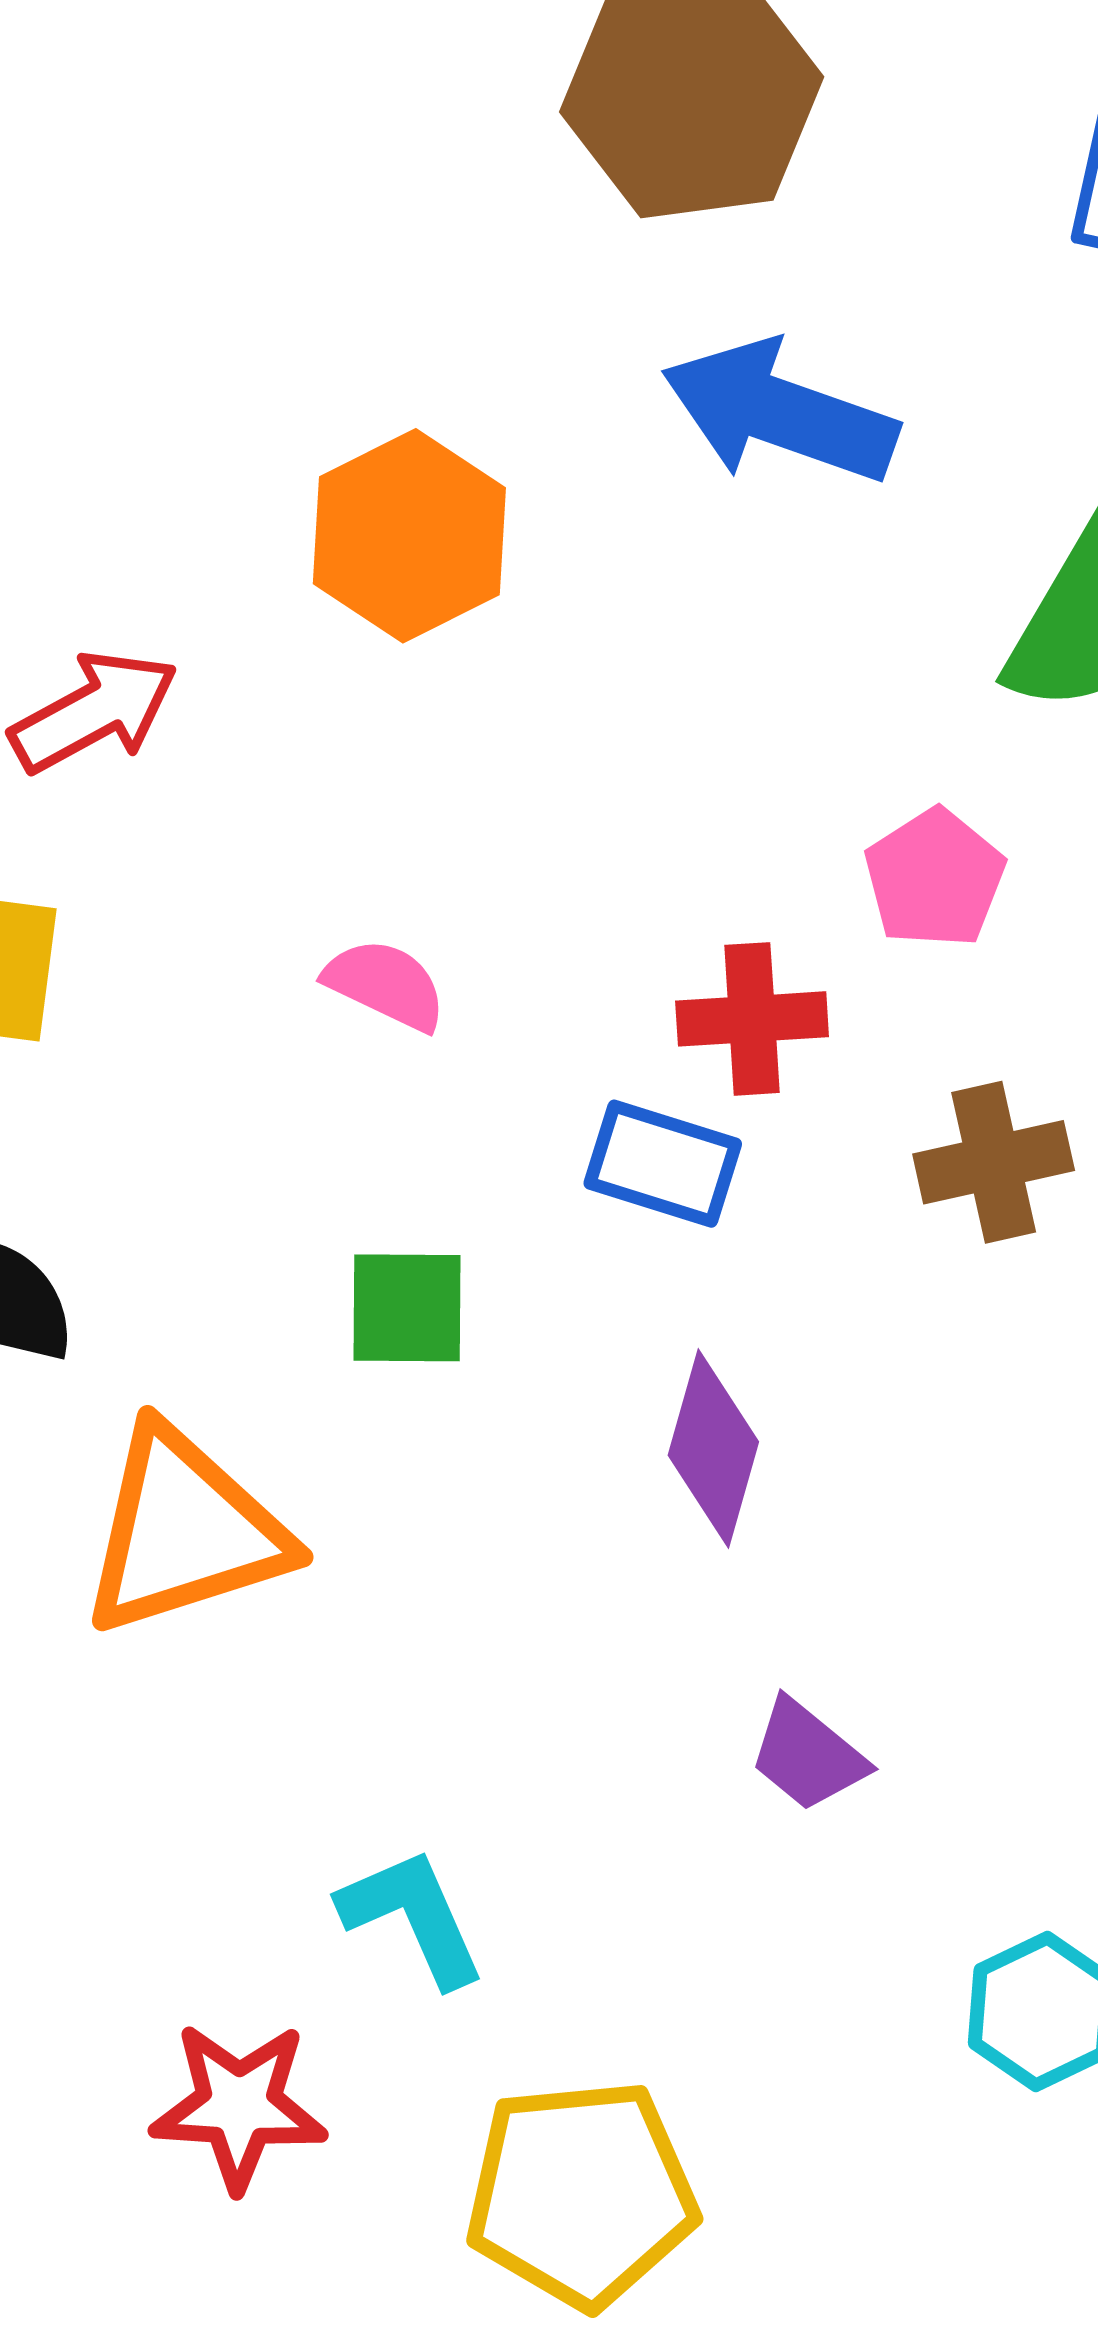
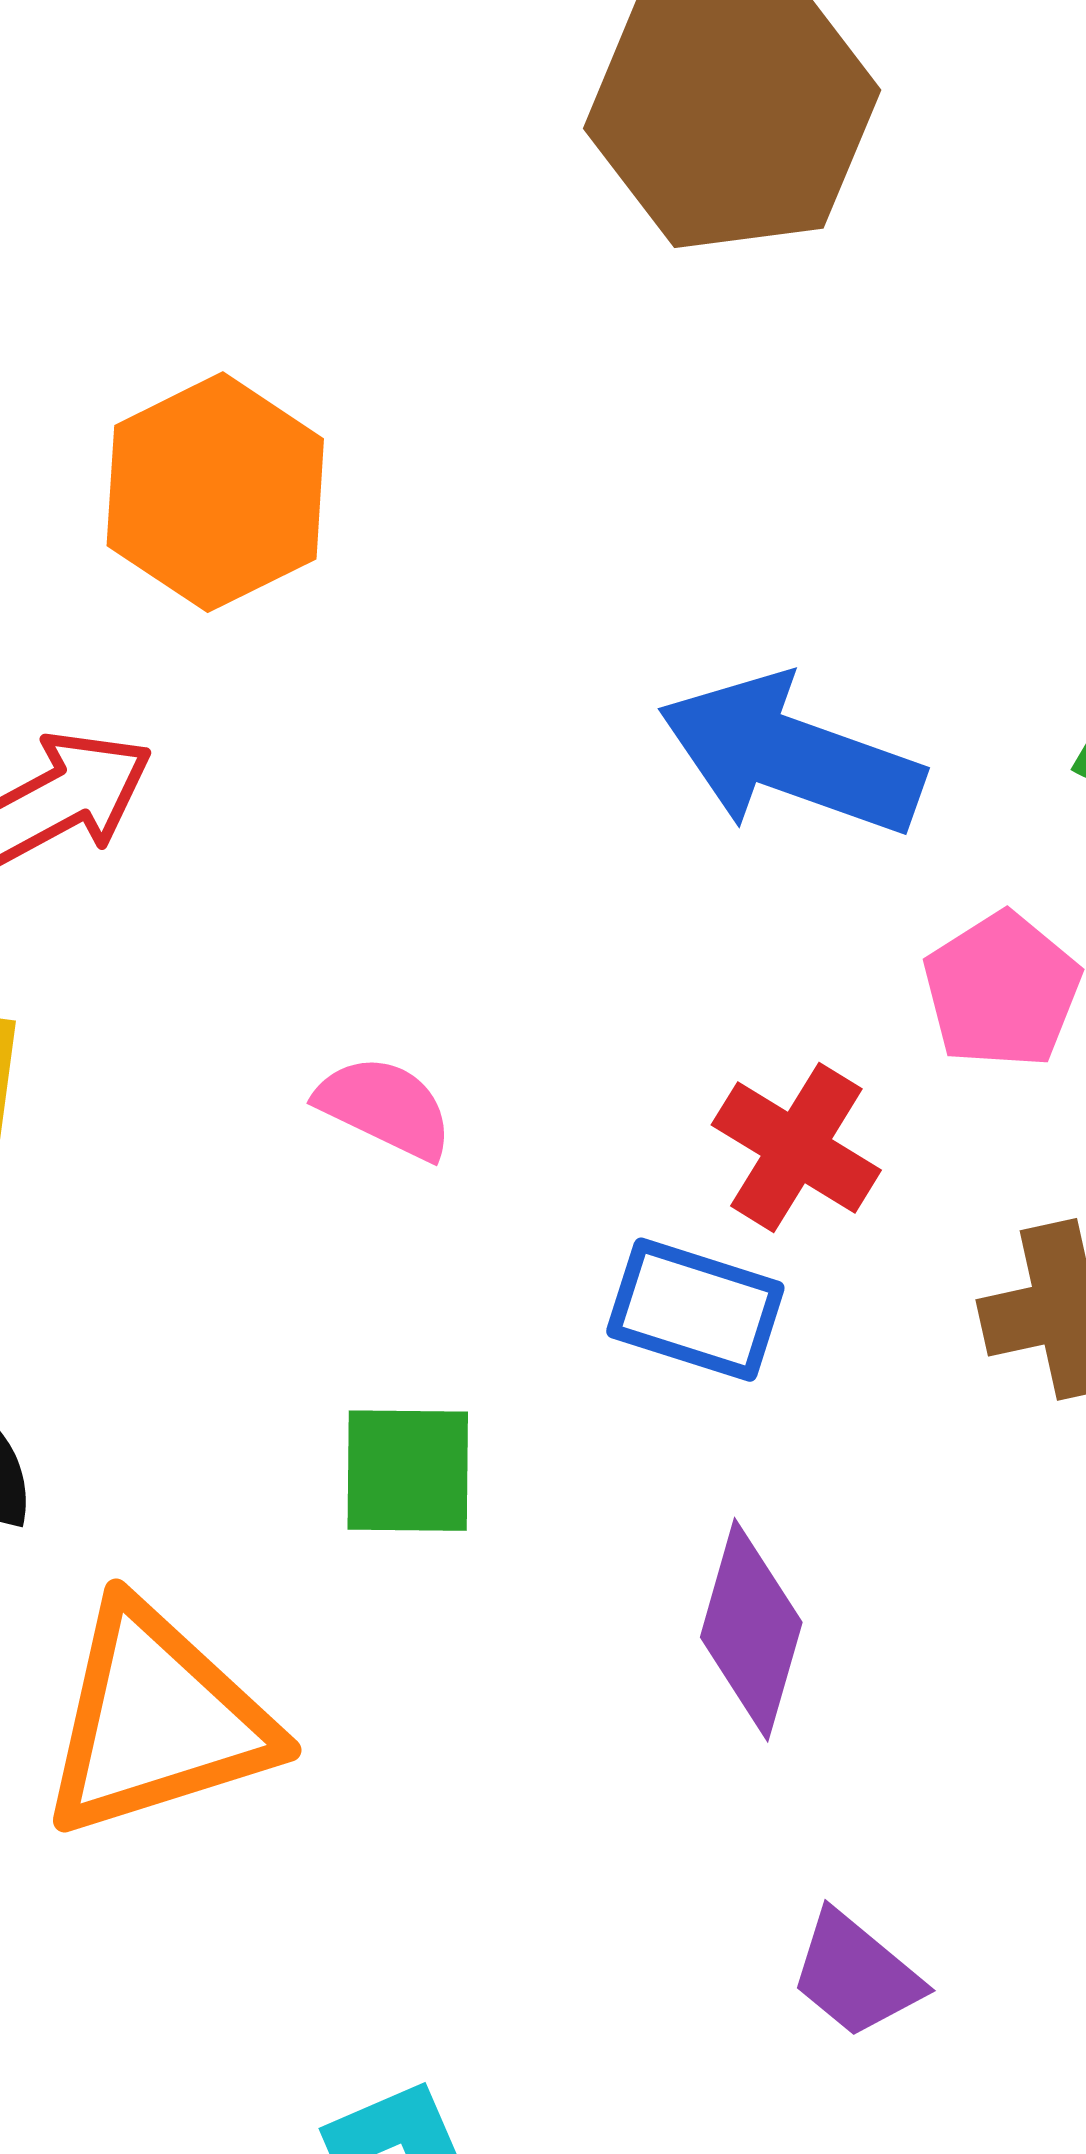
blue arrow: (779, 412) -> (791, 756), moved
orange hexagon: (409, 536) -> (215, 492), moved
red cross: (752, 1019) -> (796, 1147), turned 35

